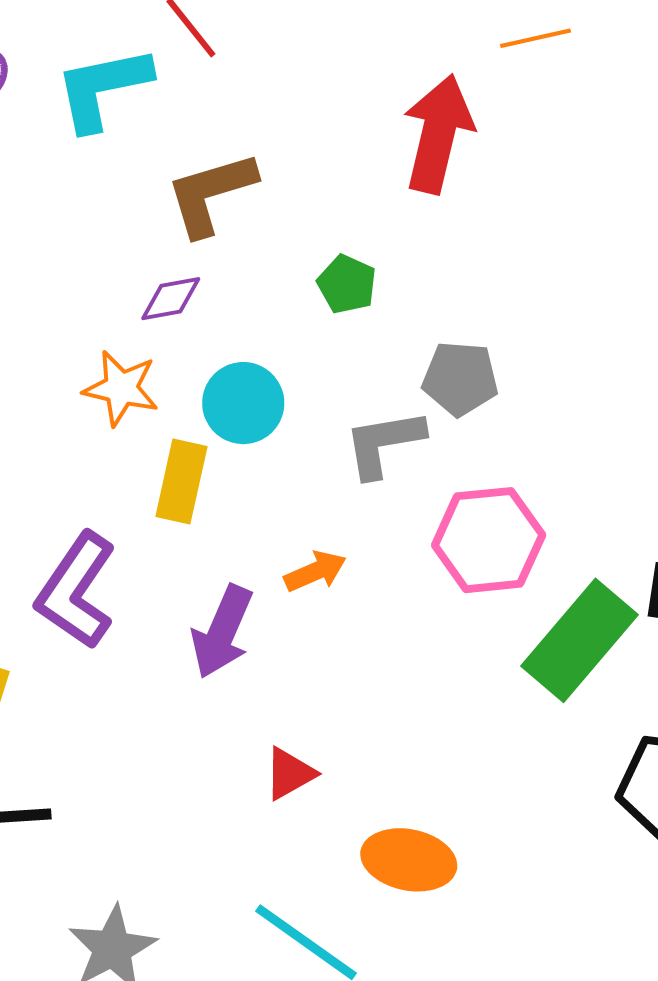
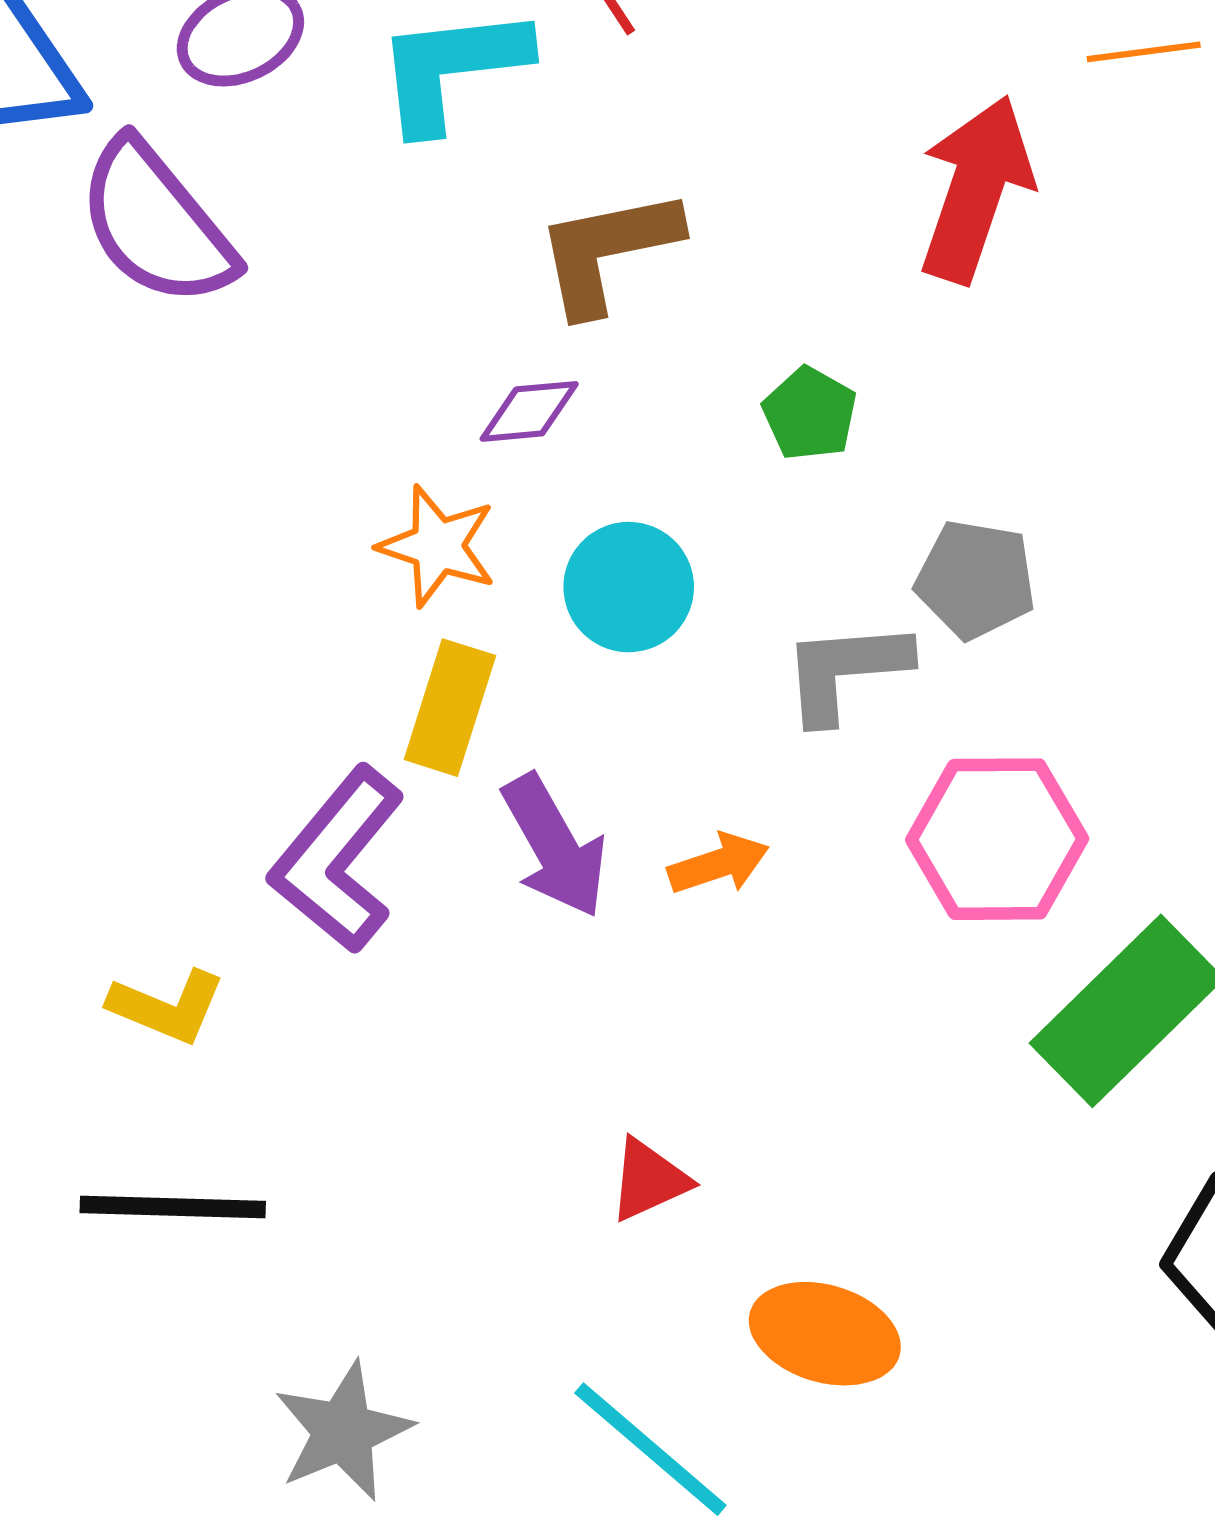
yellow rectangle: (181, 481) -> (450, 708), moved
purple arrow: (222, 632) -> (555, 846), moved, turned -58

